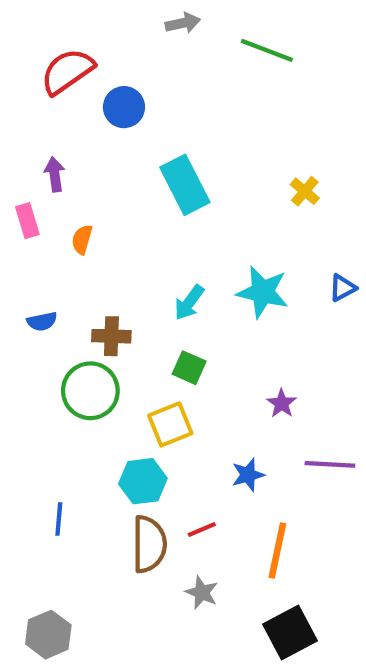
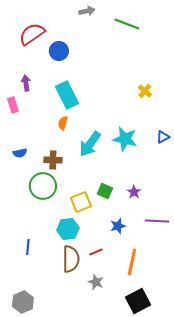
cyan rectangle: (185, 185) -> (67, 95), moved
orange semicircle: (82, 239) -> (63, 123), moved
cyan arrow: (189, 303) -> (90, 144), size x1.5
green square: (189, 368) -> (105, 191), moved

